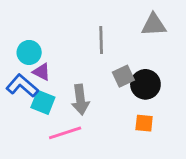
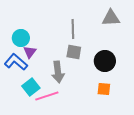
purple triangle: (42, 72) -> (30, 52), turned 40
gray square: (123, 76) -> (74, 52), moved, turned 35
cyan square: (43, 102) -> (31, 87), moved, turned 30

